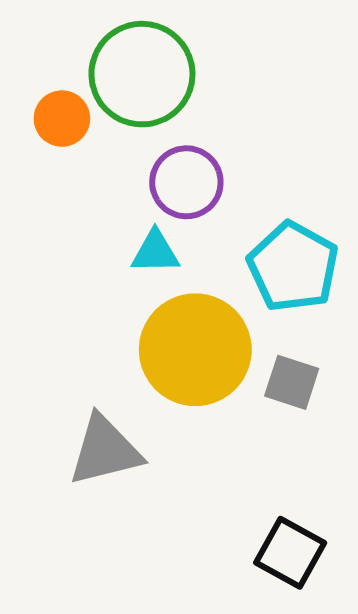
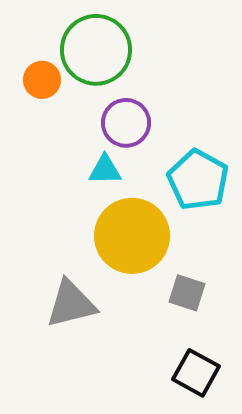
gray square: (292, 382) -> (187, 293), moved

